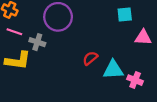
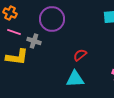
cyan triangle: (113, 70) -> (75, 79), moved

